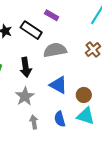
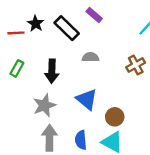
gray semicircle: (55, 50) -> (90, 57), size x0.6
gray arrow: (34, 122) -> (49, 138), size x1.5

